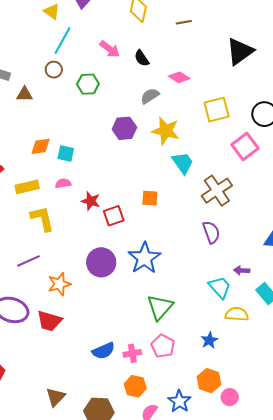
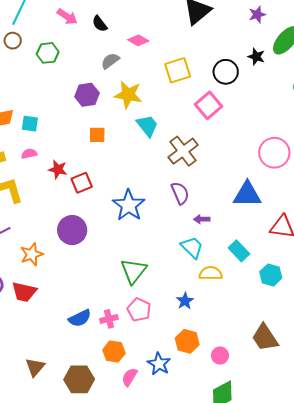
orange square: (150, 198) -> (97, 135), moved
blue star: (144, 258) -> (129, 205), moved
purple arrow: (242, 270) -> (202, 219), moved
pink circle: (230, 397) -> (220, 356), moved

